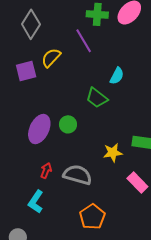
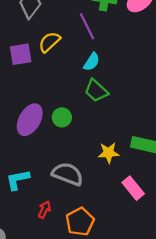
cyan semicircle: (117, 76) -> (92, 62), moved
red arrow: (46, 171) -> (44, 210), moved
cyan L-shape: (36, 202) -> (18, 180), moved, turned 40

